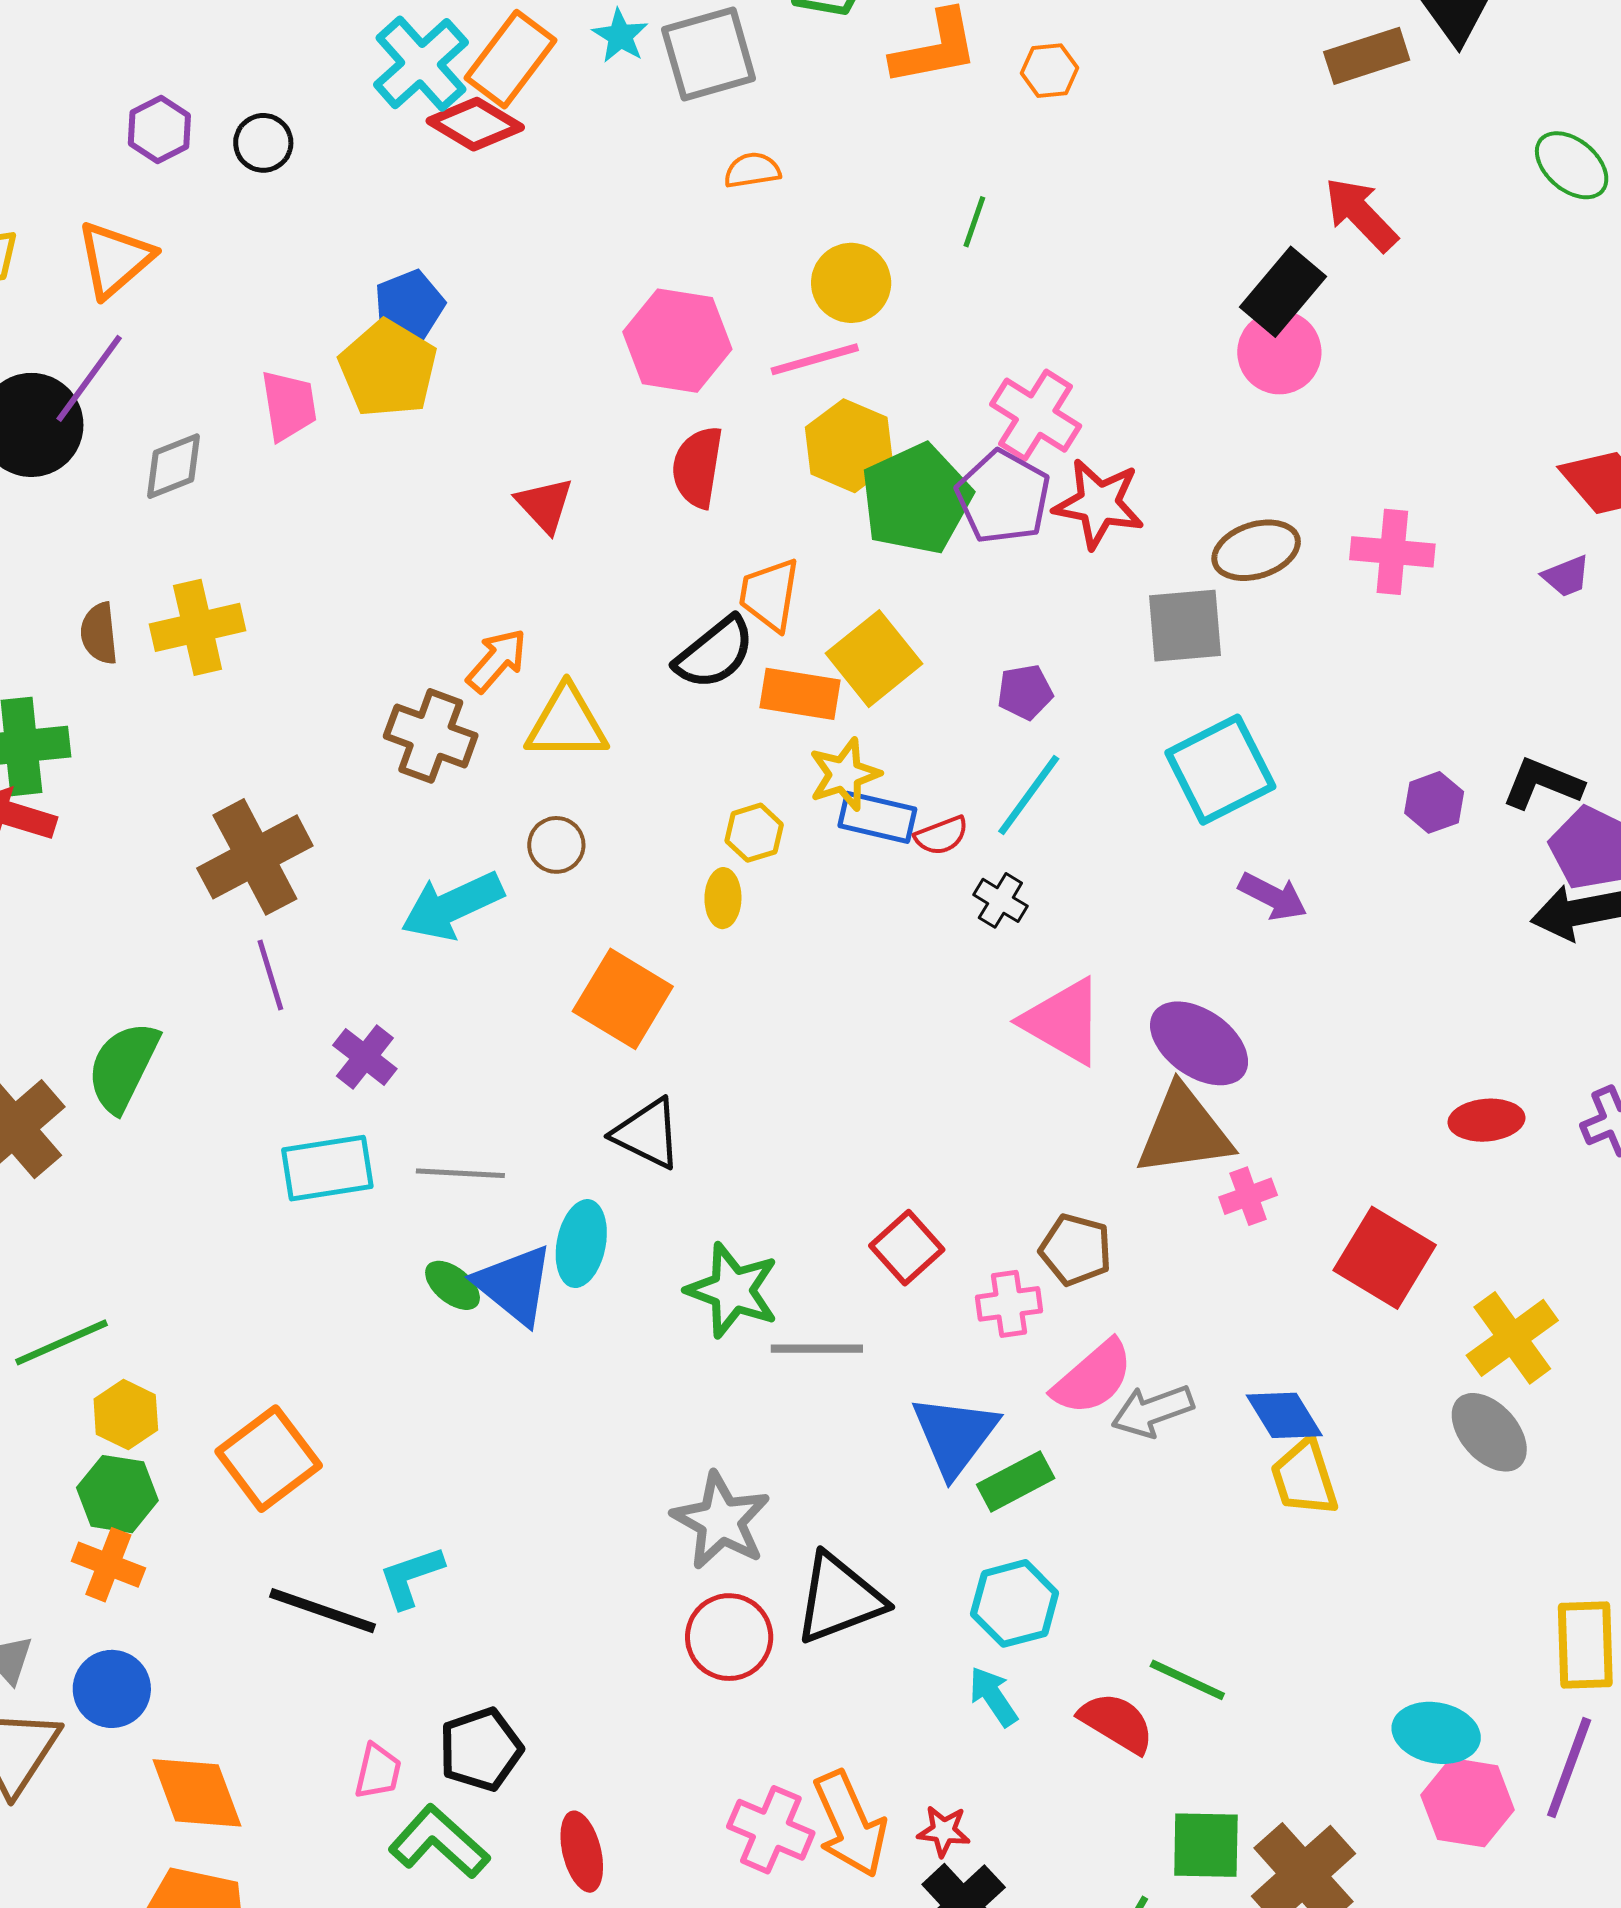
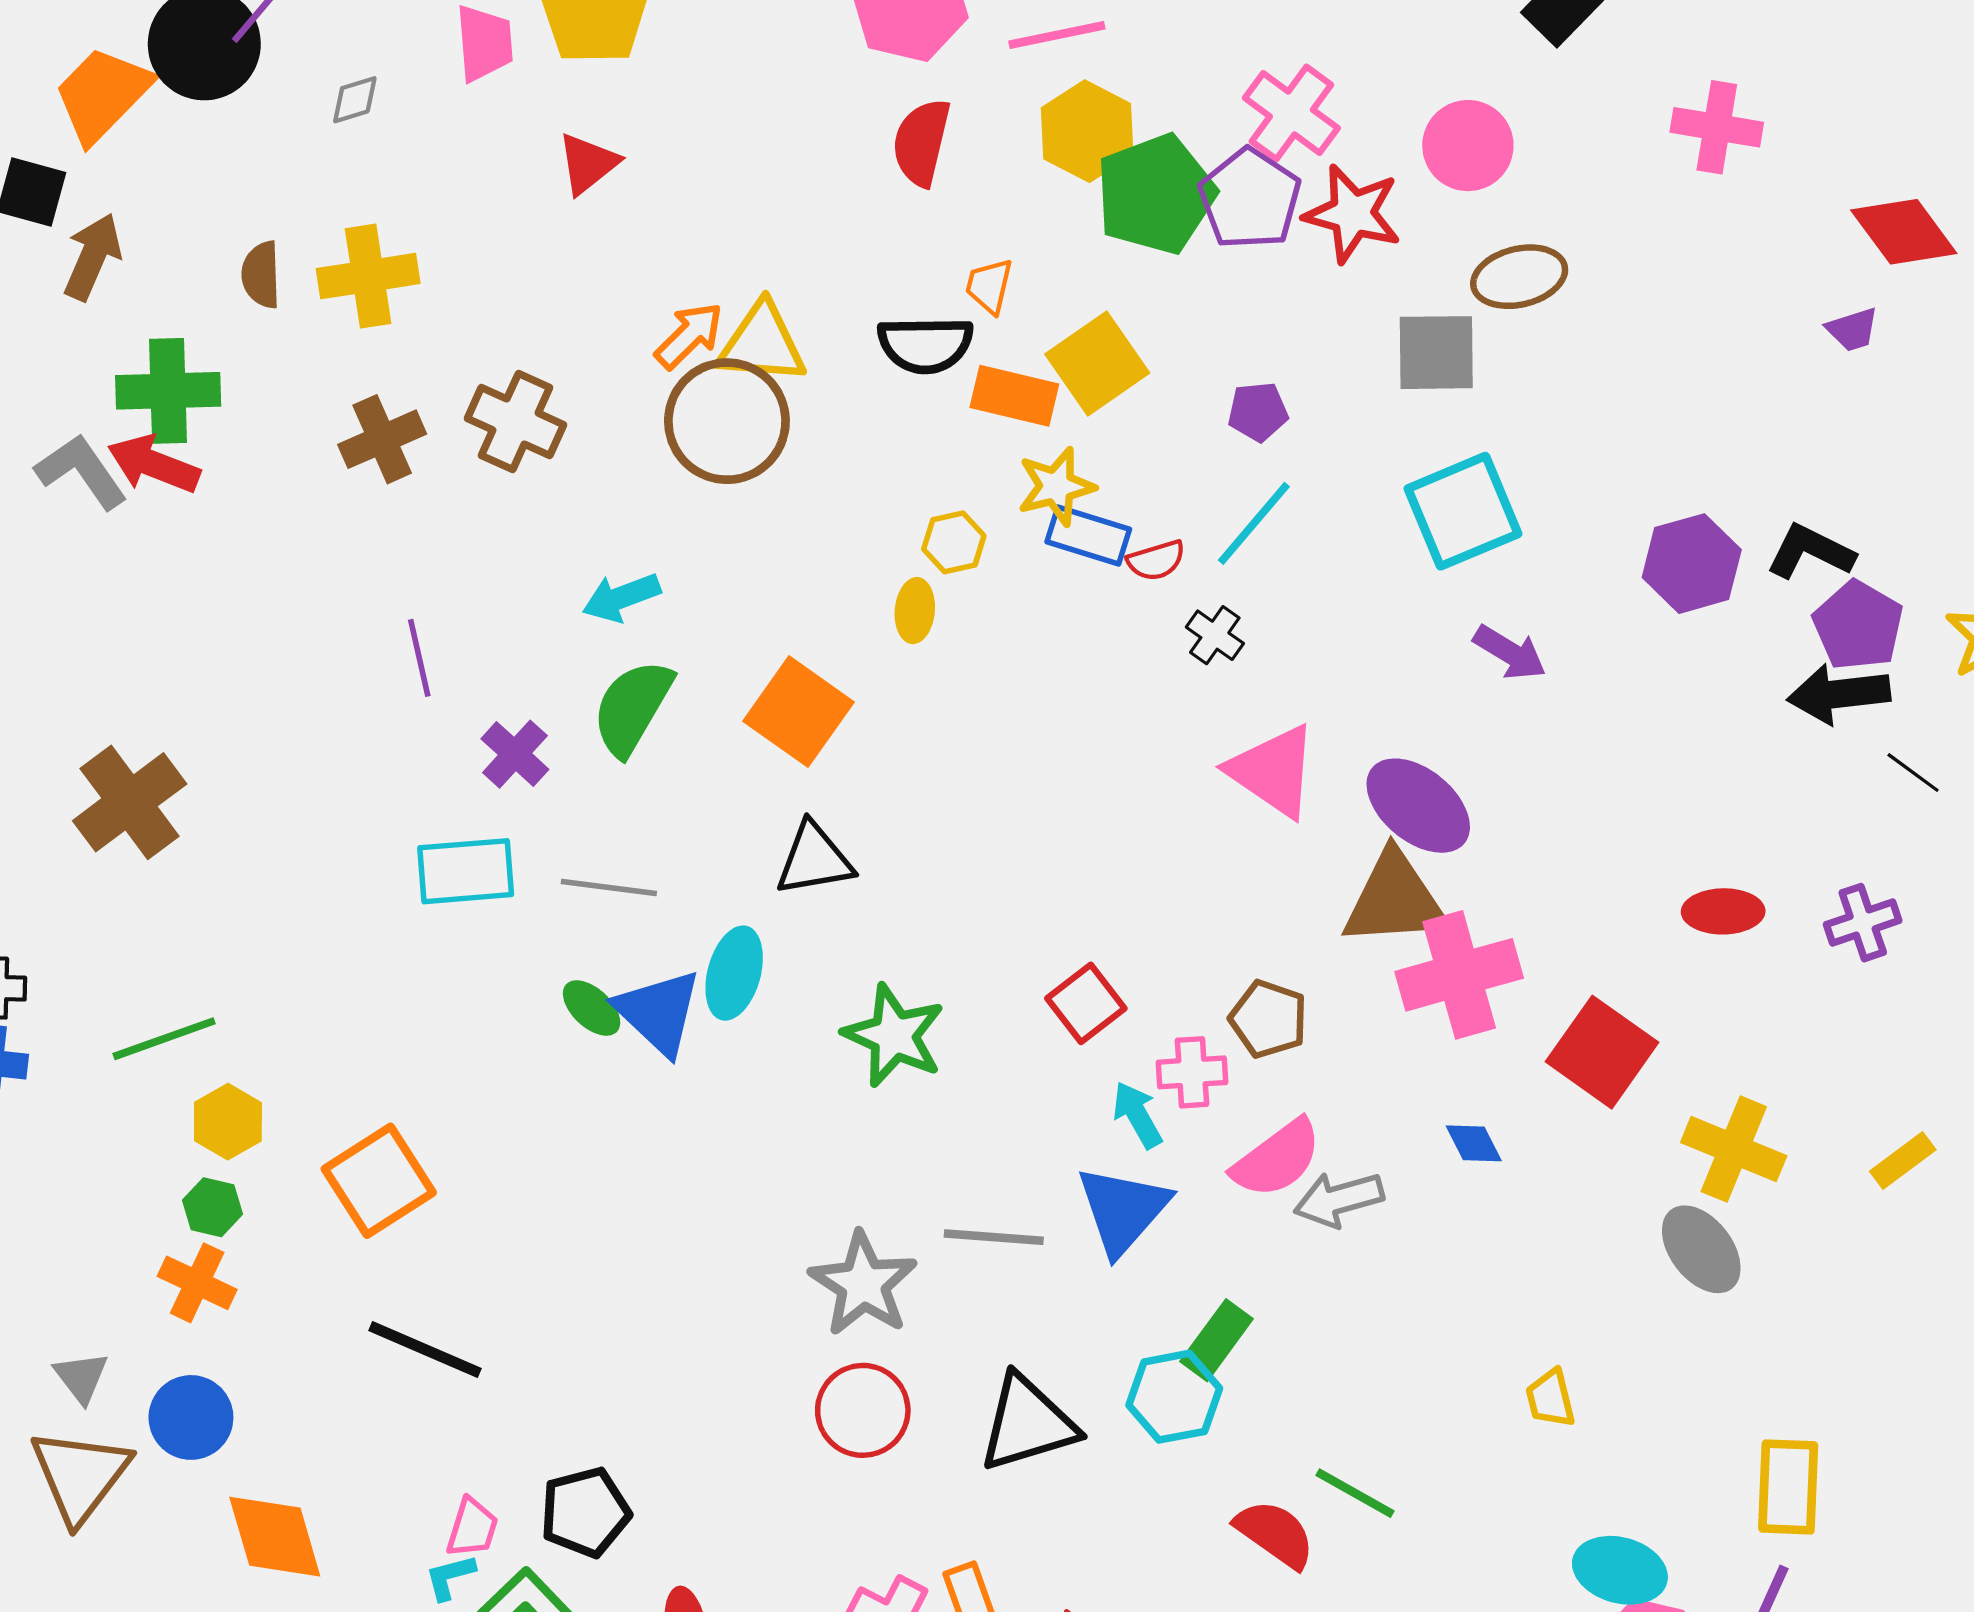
pink circle: (1279, 352) -> (1468, 146), moved
gray diamond: (174, 466) -> (355, 100), size x0.7
red triangle: (545, 505) -> (588, 164), moved, turned 30
pink cross: (1392, 552) -> (1717, 127), moved
orange trapezoid: (769, 595) -> (989, 286), size x0.7
black semicircle: (715, 653) -> (925, 345), turned 34
yellow triangle: (567, 723) -> (762, 344), moved
brown cross: (431, 736) -> (516, 422), moved
purple hexagon: (1434, 802) -> (1692, 564), size x1.5
brown circle: (556, 845) -> (727, 421), moved, size x2.0
brown cross: (255, 857) -> (382, 439), moved, size x0.7
cyan arrow: (452, 906) -> (621, 597), size x0.7
green semicircle: (123, 1067) -> (632, 707), moved
black triangle: (647, 1134) -> (814, 859), turned -40
pink cross: (1248, 1196) -> (1459, 975), size x2.0
yellow cross: (1512, 1338) -> (1734, 1149), turned -36
gray line: (817, 1349) -> (994, 1237), moved
blue diamond: (1284, 1415) -> (1474, 1143), moved, size x0.7
yellow trapezoid: (1304, 1478) -> (1550, 1398), moved, size x0.7
green rectangle: (1016, 1481) -> (1217, 1340), moved, turned -30
green hexagon: (117, 1494) -> (212, 1207), size x0.7
cyan L-shape: (411, 1577) -> (450, 1577), moved, size x0.7
black triangle: (839, 1599) -> (1028, 1423), moved
cyan arrow: (993, 1696) -> (1137, 1115), moved

